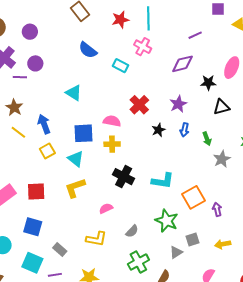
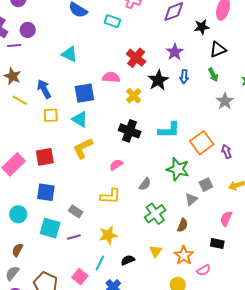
black star: (158, 130) -> (158, 80), size x1.5
green arrow: (207, 139) -> (213, 75), moved
yellow cross: (112, 144) -> (134, 96), moved, turned -35
yellow square: (47, 151) -> (51, 115), turned 35

